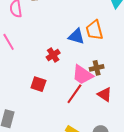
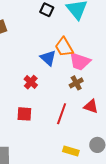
blue triangle: (76, 36) -> (48, 58), turned 42
pink trapezoid: (82, 75) -> (80, 61), moved

